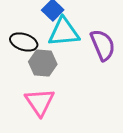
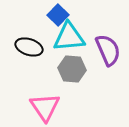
gray hexagon: (43, 63) -> (72, 69), moved

